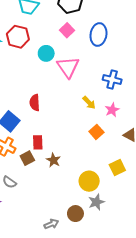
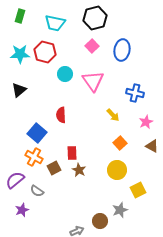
cyan circle: (46, 53) -> (65, 74), moved
pink star: (112, 110) -> (146, 122), moved
red rectangle: (38, 142) -> (72, 153), moved
yellow square: (117, 167) -> (138, 190), moved
yellow circle: (89, 181) -> (117, 170), moved

